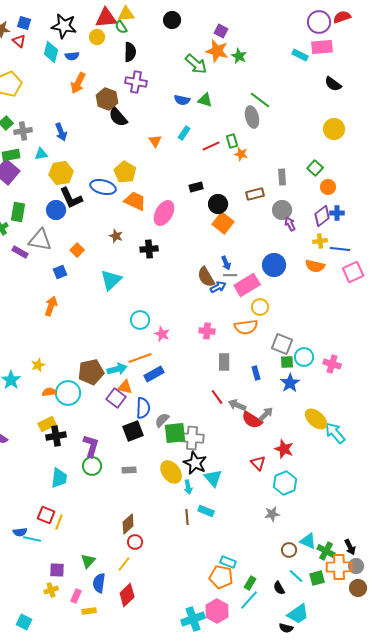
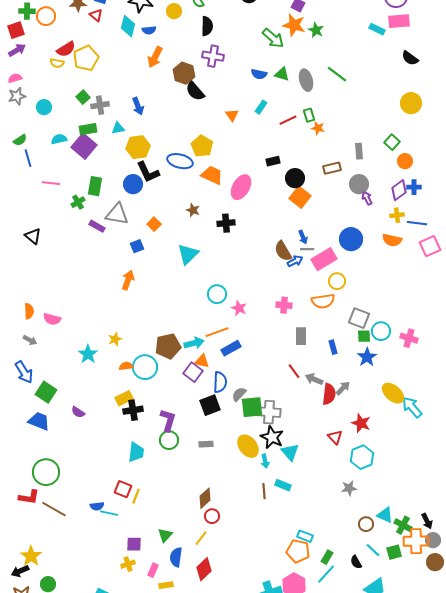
gray ellipse: (252, 117) -> (306, 80), moved
red semicircle: (252, 420) -> (329, 394), turned -115

